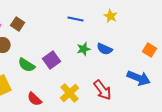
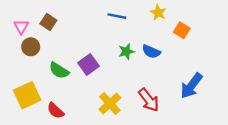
orange square: (150, 50) -> (182, 30), moved
blue arrow: (139, 78) -> (191, 86), turned 105
red semicircle: (35, 99) -> (56, 111), moved

